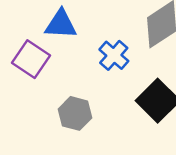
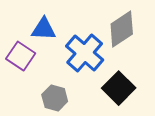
blue cross: (114, 55) -> (85, 53), size x1.6

